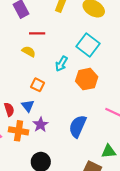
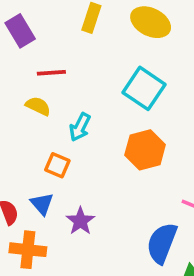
cyan arrow: (61, 64) -> (80, 127), moved
purple star: (40, 125) -> (80, 221), moved
blue semicircle: (78, 126) -> (162, 243), moved

